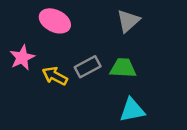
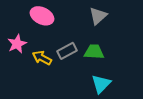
cyan triangle: (132, 110) -> (101, 84), turned -35

